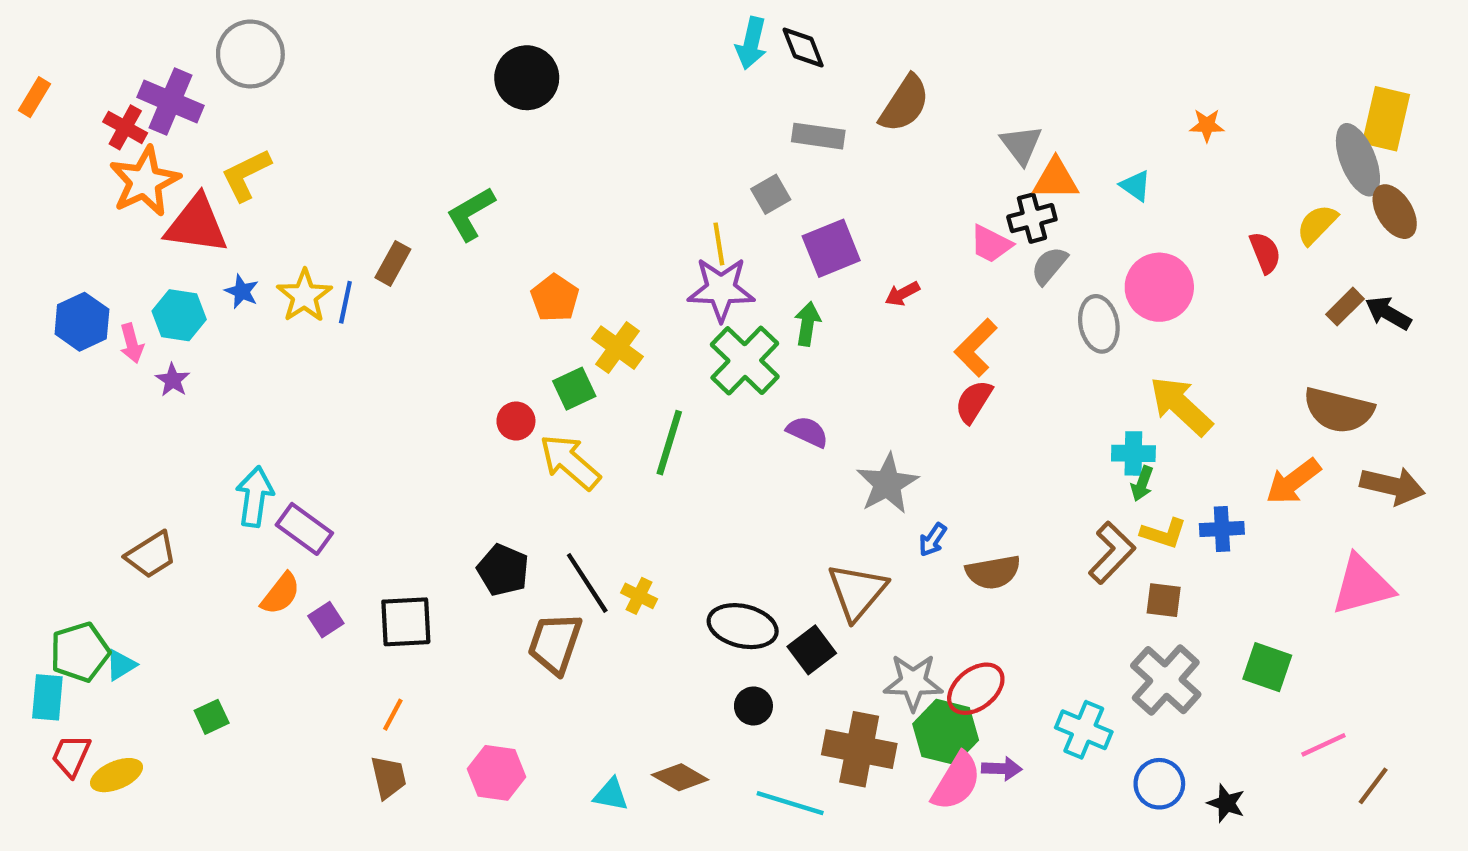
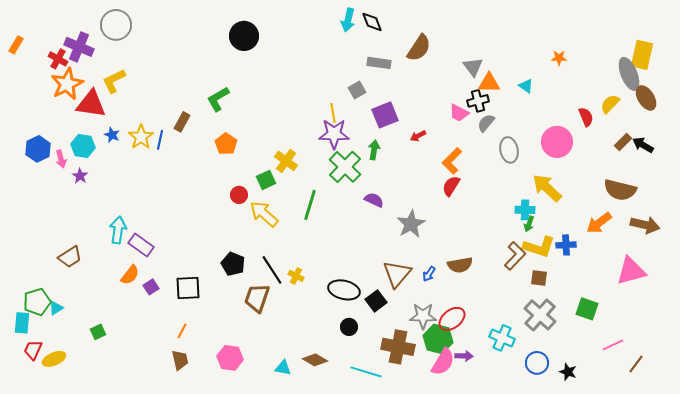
pink circle: (1159, 287) -> (557, 142), moved
orange pentagon: (555, 298) -> (226, 144), moved
yellow L-shape: (1164, 533) -> (539, 247), size x1.5
blue arrow: (933, 540) -> (429, 274), moved

